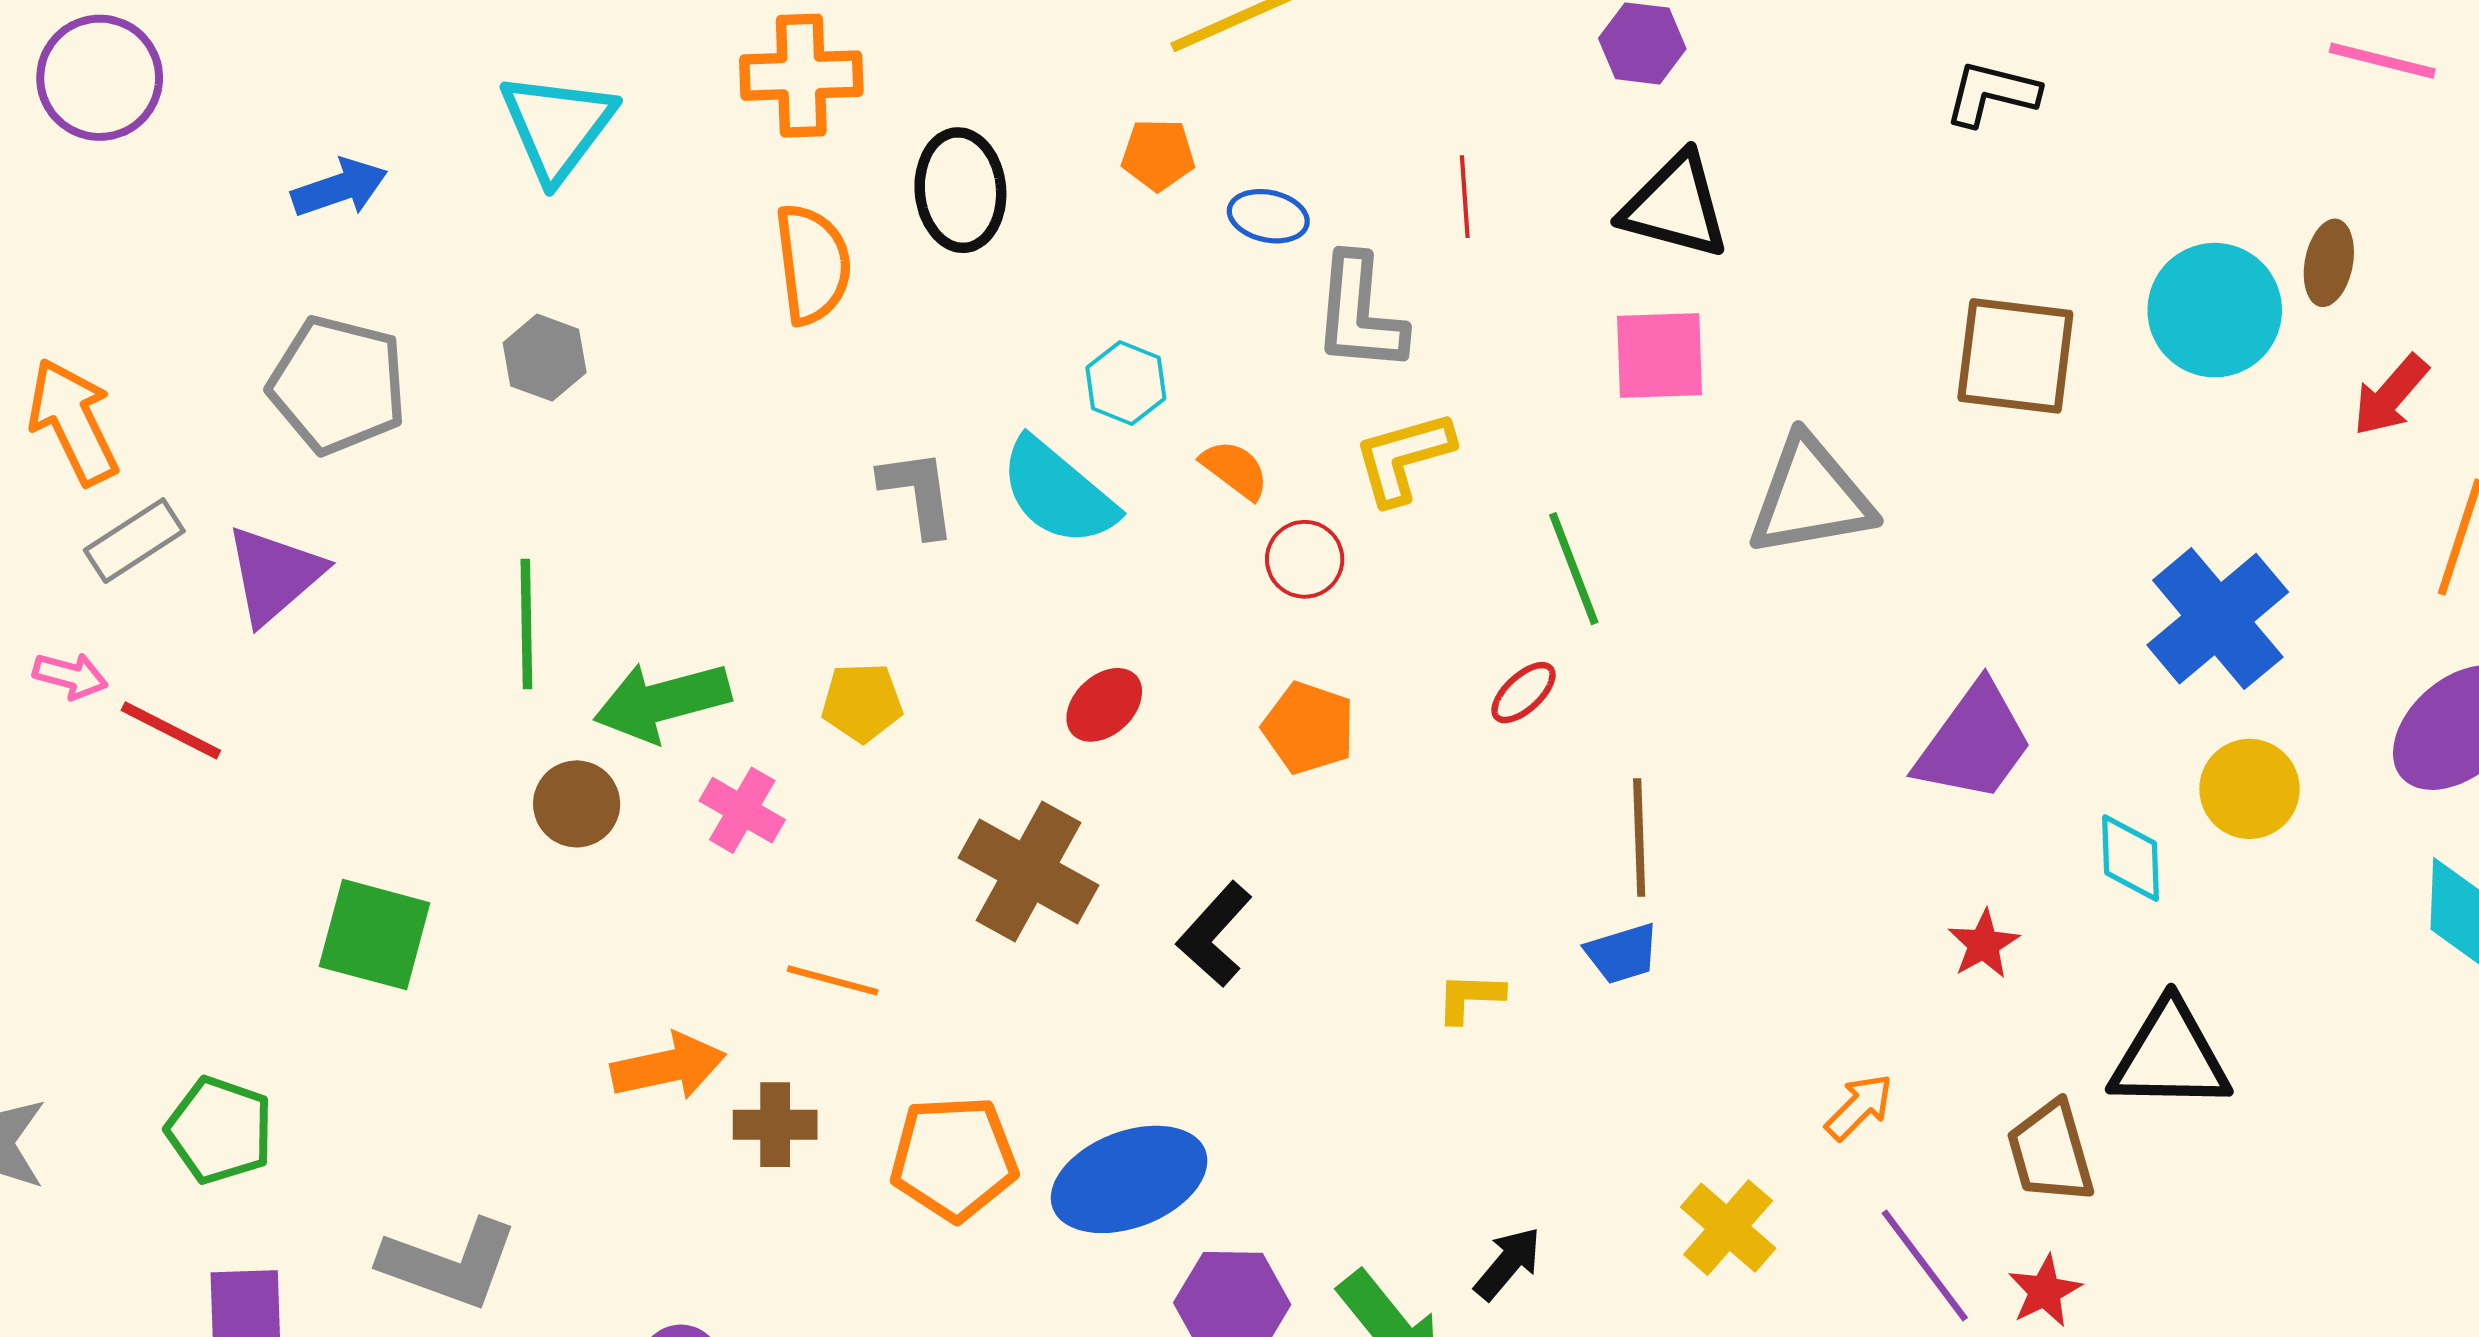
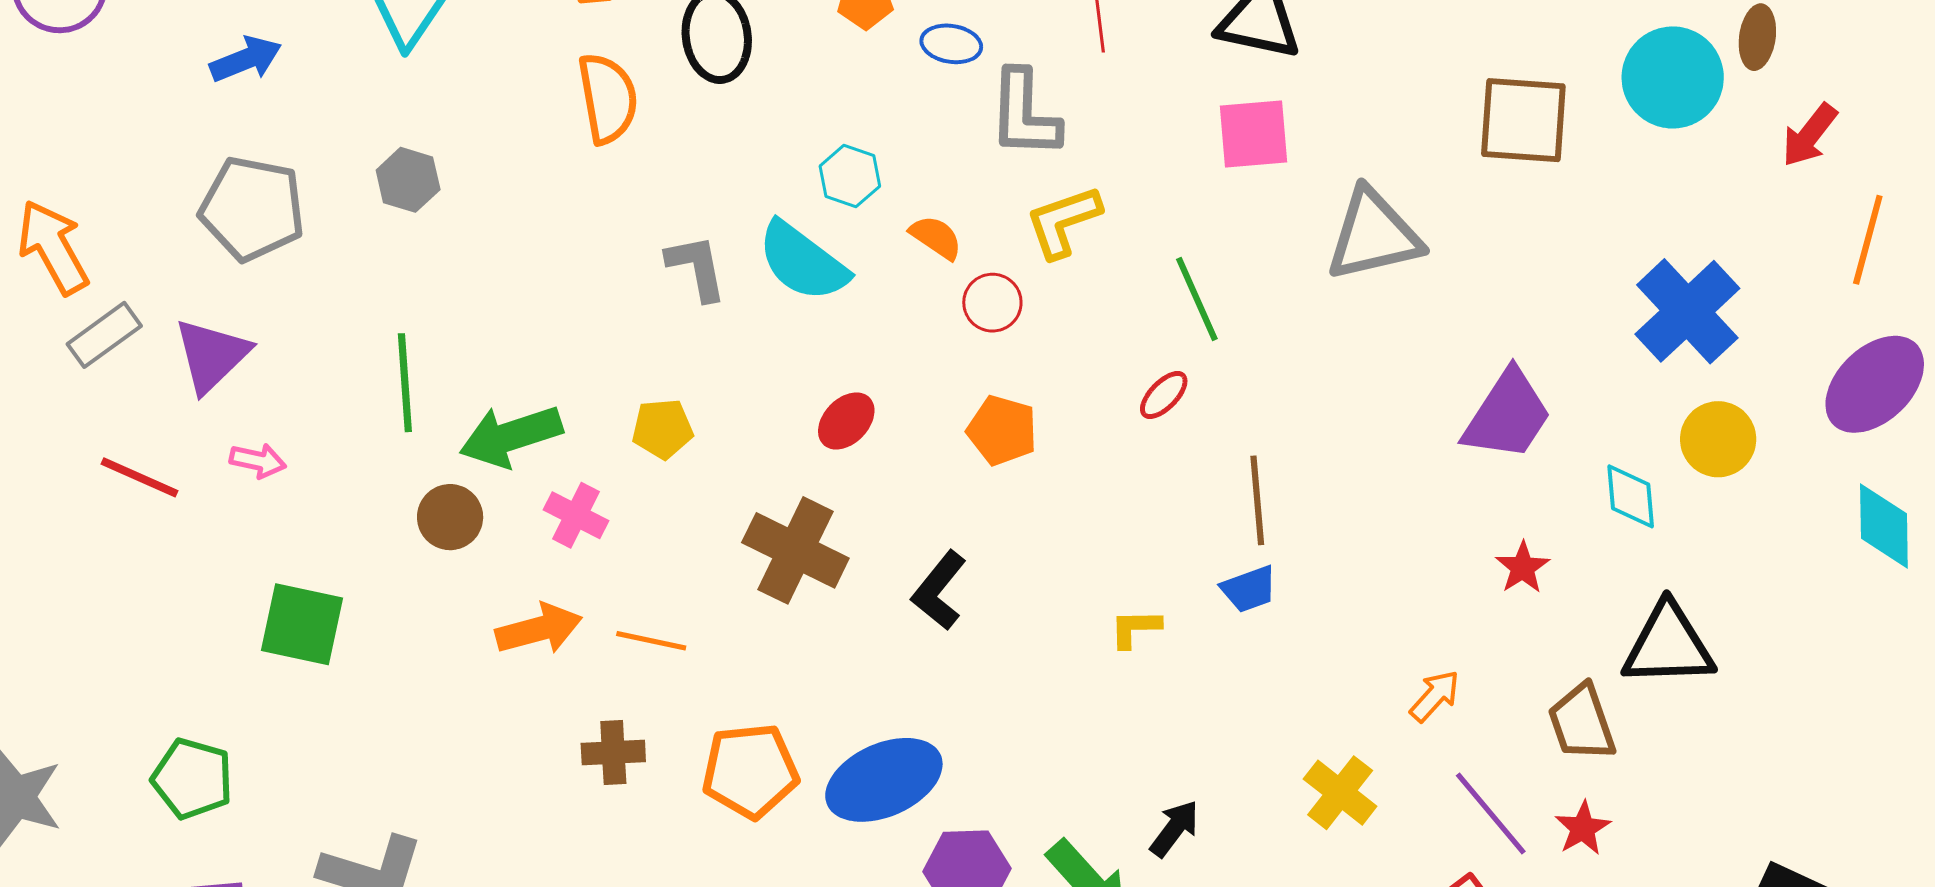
pink arrow: (70, 676) -> (258, 461), moved
orange arrow: (668, 1066) -> (539, 629), moved

